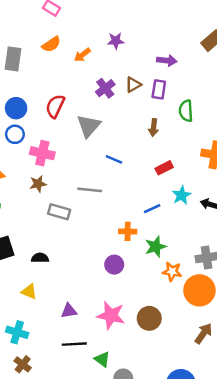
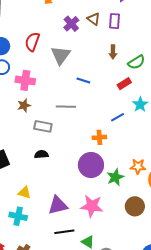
brown triangle: (133, 85) -> (94, 19), turned -48
green semicircle: (186, 111) -> (136, 62), moved, turned -114
green star: (156, 247) -> (115, 177), moved
black semicircle: (40, 258) -> (41, 154), moved
purple circle: (114, 265) -> (91, 165), size x1.6
purple triangle: (69, 311) -> (58, 205), size x1.5
brown circle: (149, 318) -> (135, 206), moved
cyan cross: (17, 332) -> (18, 216), moved

